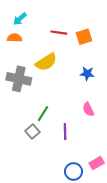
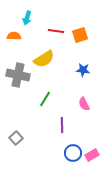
cyan arrow: (20, 19) -> (27, 18), moved, turned -32
green line: (43, 114) -> (45, 99), moved
gray square: (32, 131) -> (16, 138), moved
blue circle: (73, 171) -> (73, 153), moved

